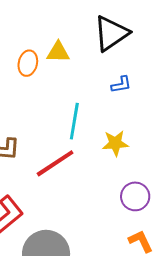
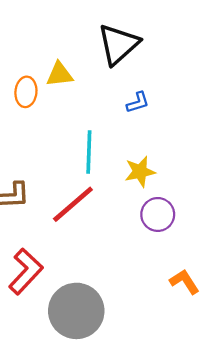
purple circle: (135, 196) -> (158, 214), moved

